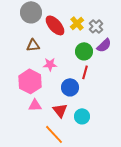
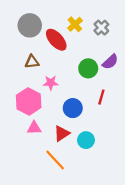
yellow cross: (77, 23) -> (75, 24), moved
gray cross: (96, 26) -> (101, 28), moved
red line: (85, 72) -> (101, 97), moved
red triangle: (60, 110) -> (62, 133), turned 35

